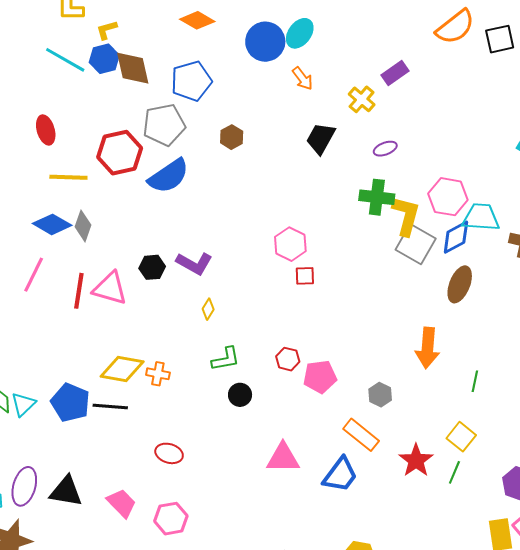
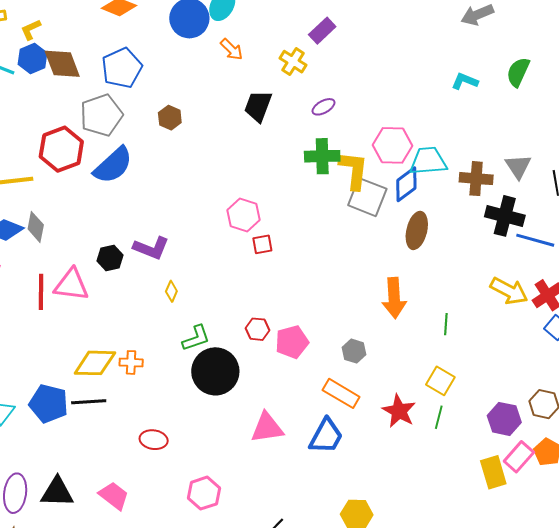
black circle: (240, 395) -> (215, 371), size x2.0
pink hexagon: (171, 519) -> (204, 493), moved

